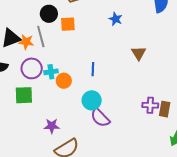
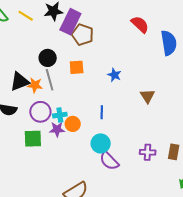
black circle: (49, 14) -> (48, 58), moved
blue star: (116, 19) -> (114, 75), moved
purple cross: (150, 105) -> (148, 152), moved
purple star: (52, 126) -> (57, 129), moved

